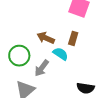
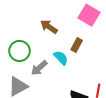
brown arrow: (46, 38) -> (49, 27), moved

